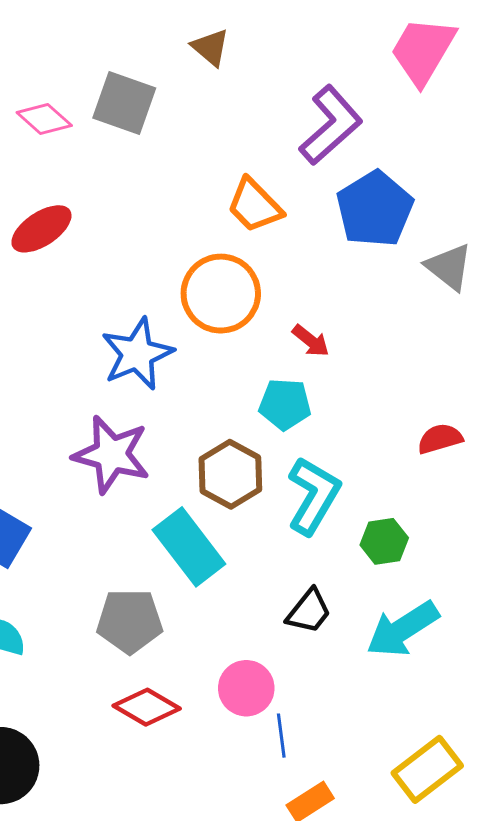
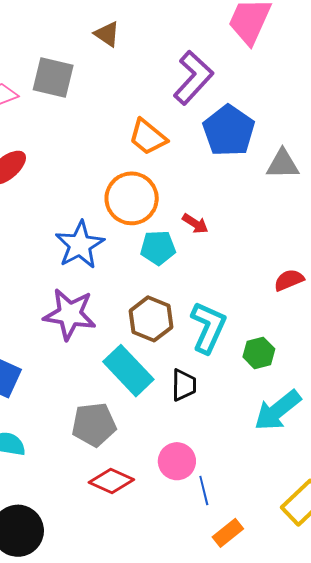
gray triangle: (449, 267) -> (283, 164), turned -33
cyan pentagon: (285, 404) -> (158, 248), moved
black trapezoid: (309, 611) -> (184, 385), moved, turned -32

